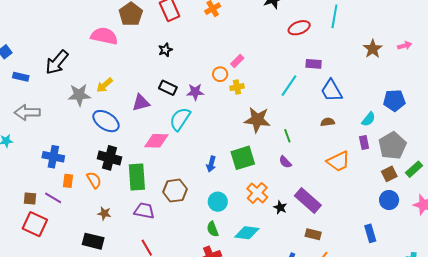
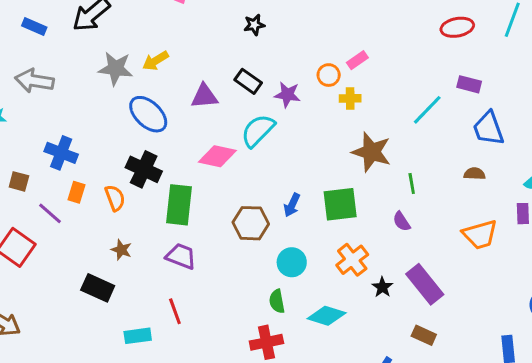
brown hexagon: (175, 191) -> (251, 223), moved
brown square: (30, 198) -> (19, 181), moved

